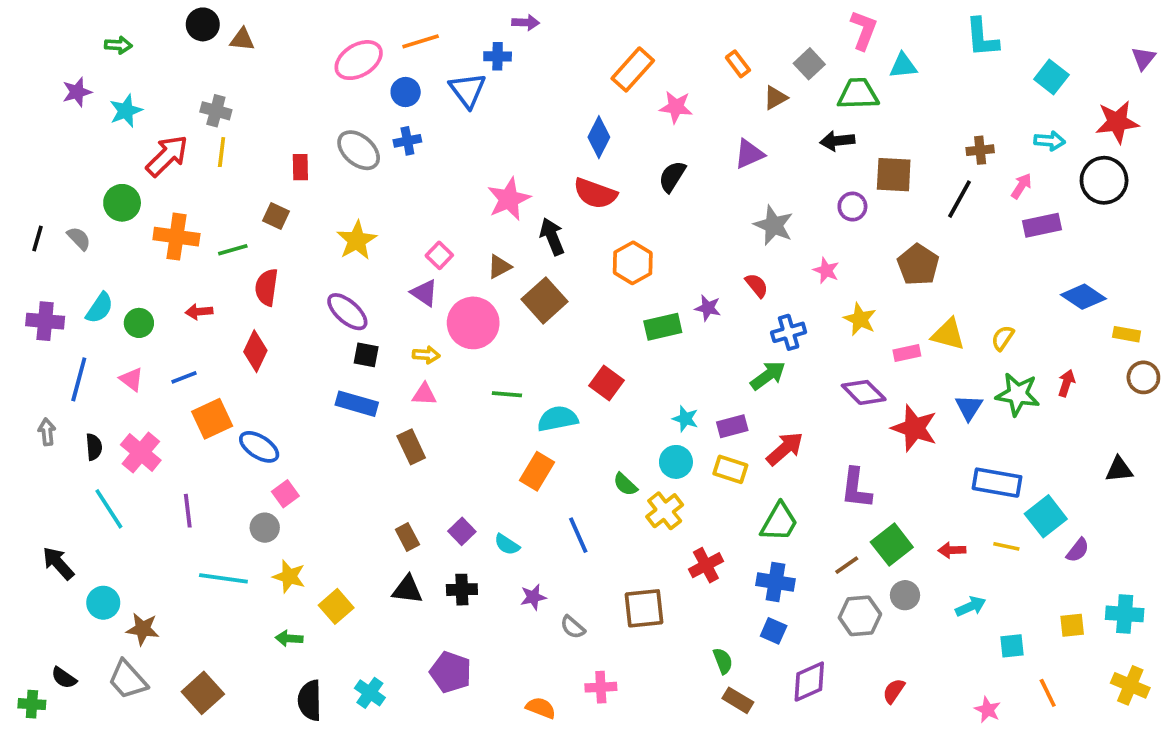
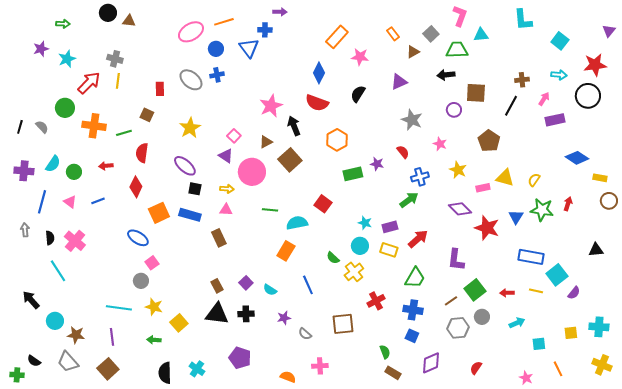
orange square: (212, 419) -> (159, 213), moved
purple line: (188, 511) -> (112, 337), moved
black triangle: (407, 590) -> (217, 314), size x1.4

